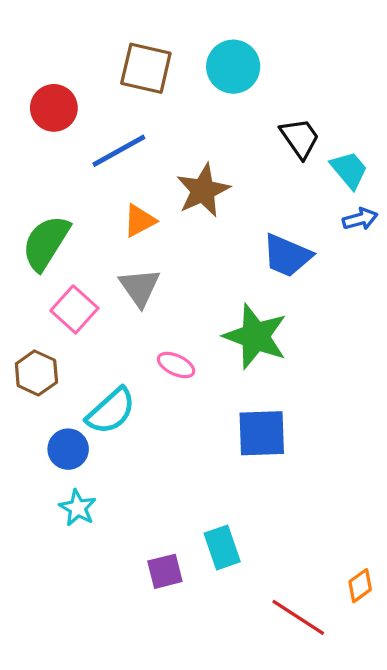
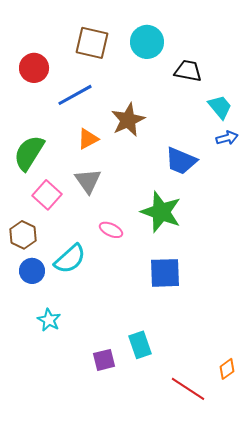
black trapezoid: (300, 138) -> (188, 71), moved, turned -44
blue circle: (68, 449) -> (32, 271), moved

